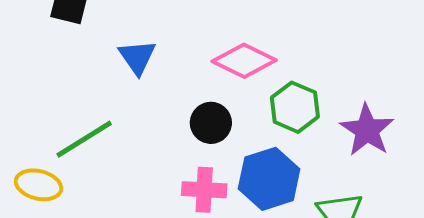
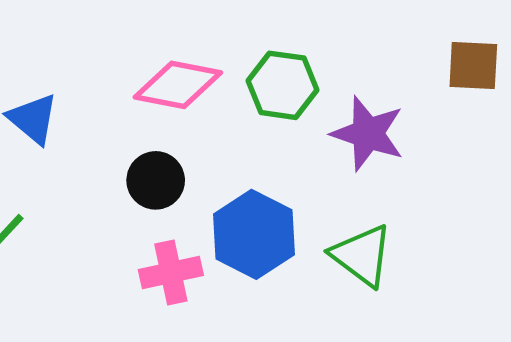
green hexagon: (295, 107) -> (283, 85), moved

